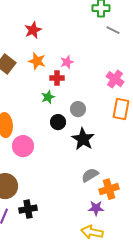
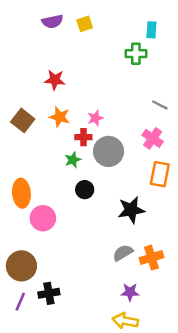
red star: (33, 30) -> (55, 80), turned 30
gray line: (113, 30) -> (160, 105), moved
gray circle: (78, 109) -> (109, 151), moved, size x1.6
black star: (83, 139) -> (131, 210), moved, turned 30
orange cross: (109, 189) -> (151, 258), moved

